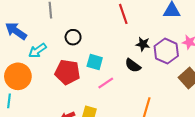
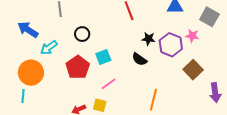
cyan square: (95, 62) -> (103, 57), turned -35
red pentagon: (67, 72) -> (78, 67), turned 30
pink line: (106, 83) -> (109, 84), moved

